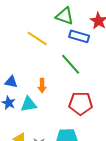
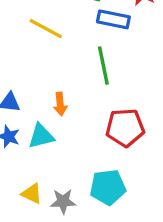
green line: (71, 64) -> (103, 66), turned 35

